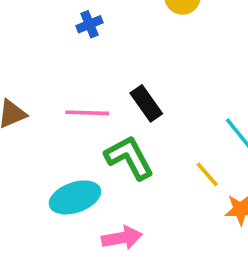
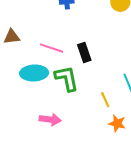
cyan ellipse: (75, 197) -> (34, 73), moved

